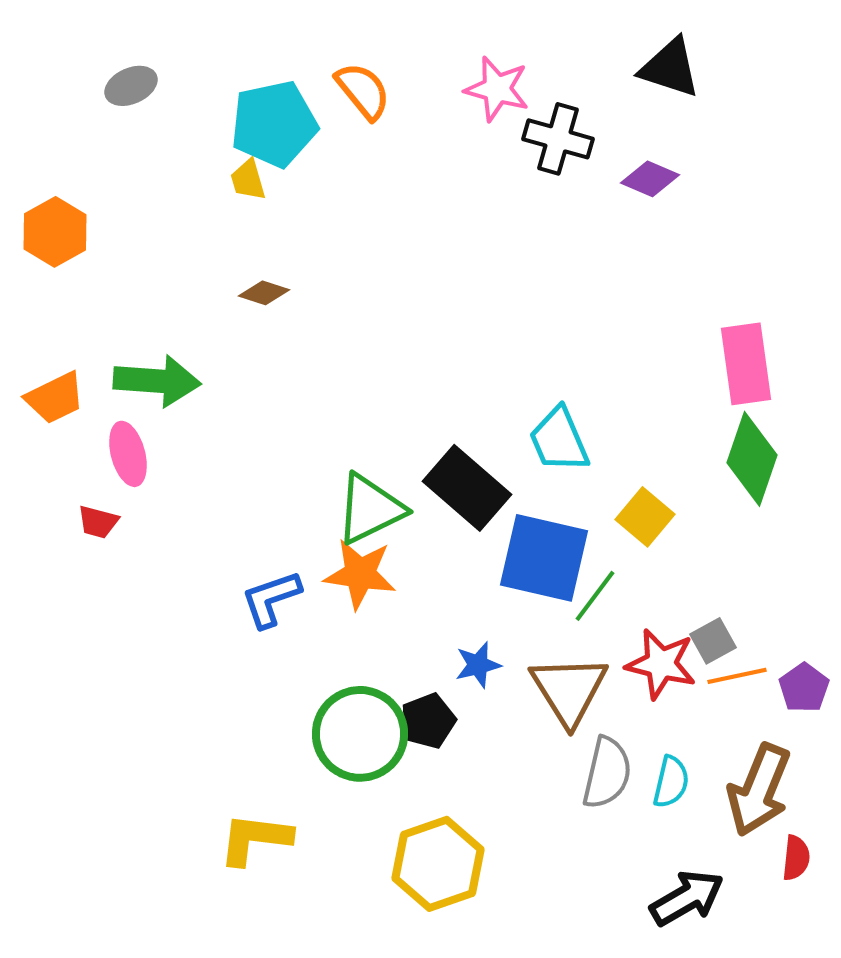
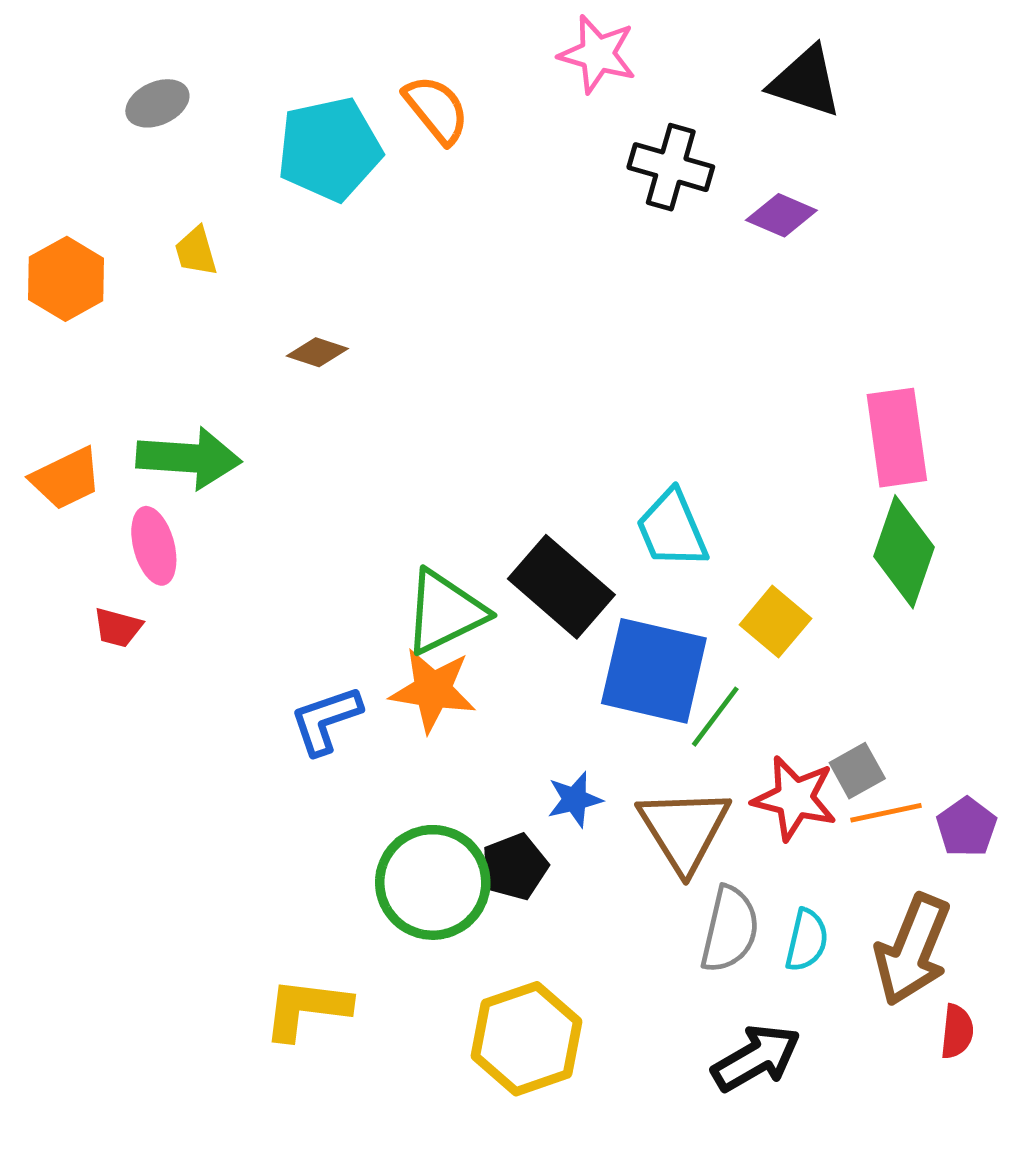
pink star: (497, 89) -> (597, 54), moved
yellow trapezoid: (248, 180) -> (196, 251), moved
black arrow: (687, 898) -> (756, 1058), moved

